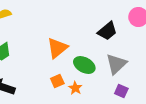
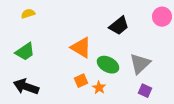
black trapezoid: (107, 31) -> (119, 26), moved
orange triangle: (57, 48) -> (81, 48), turned -50

